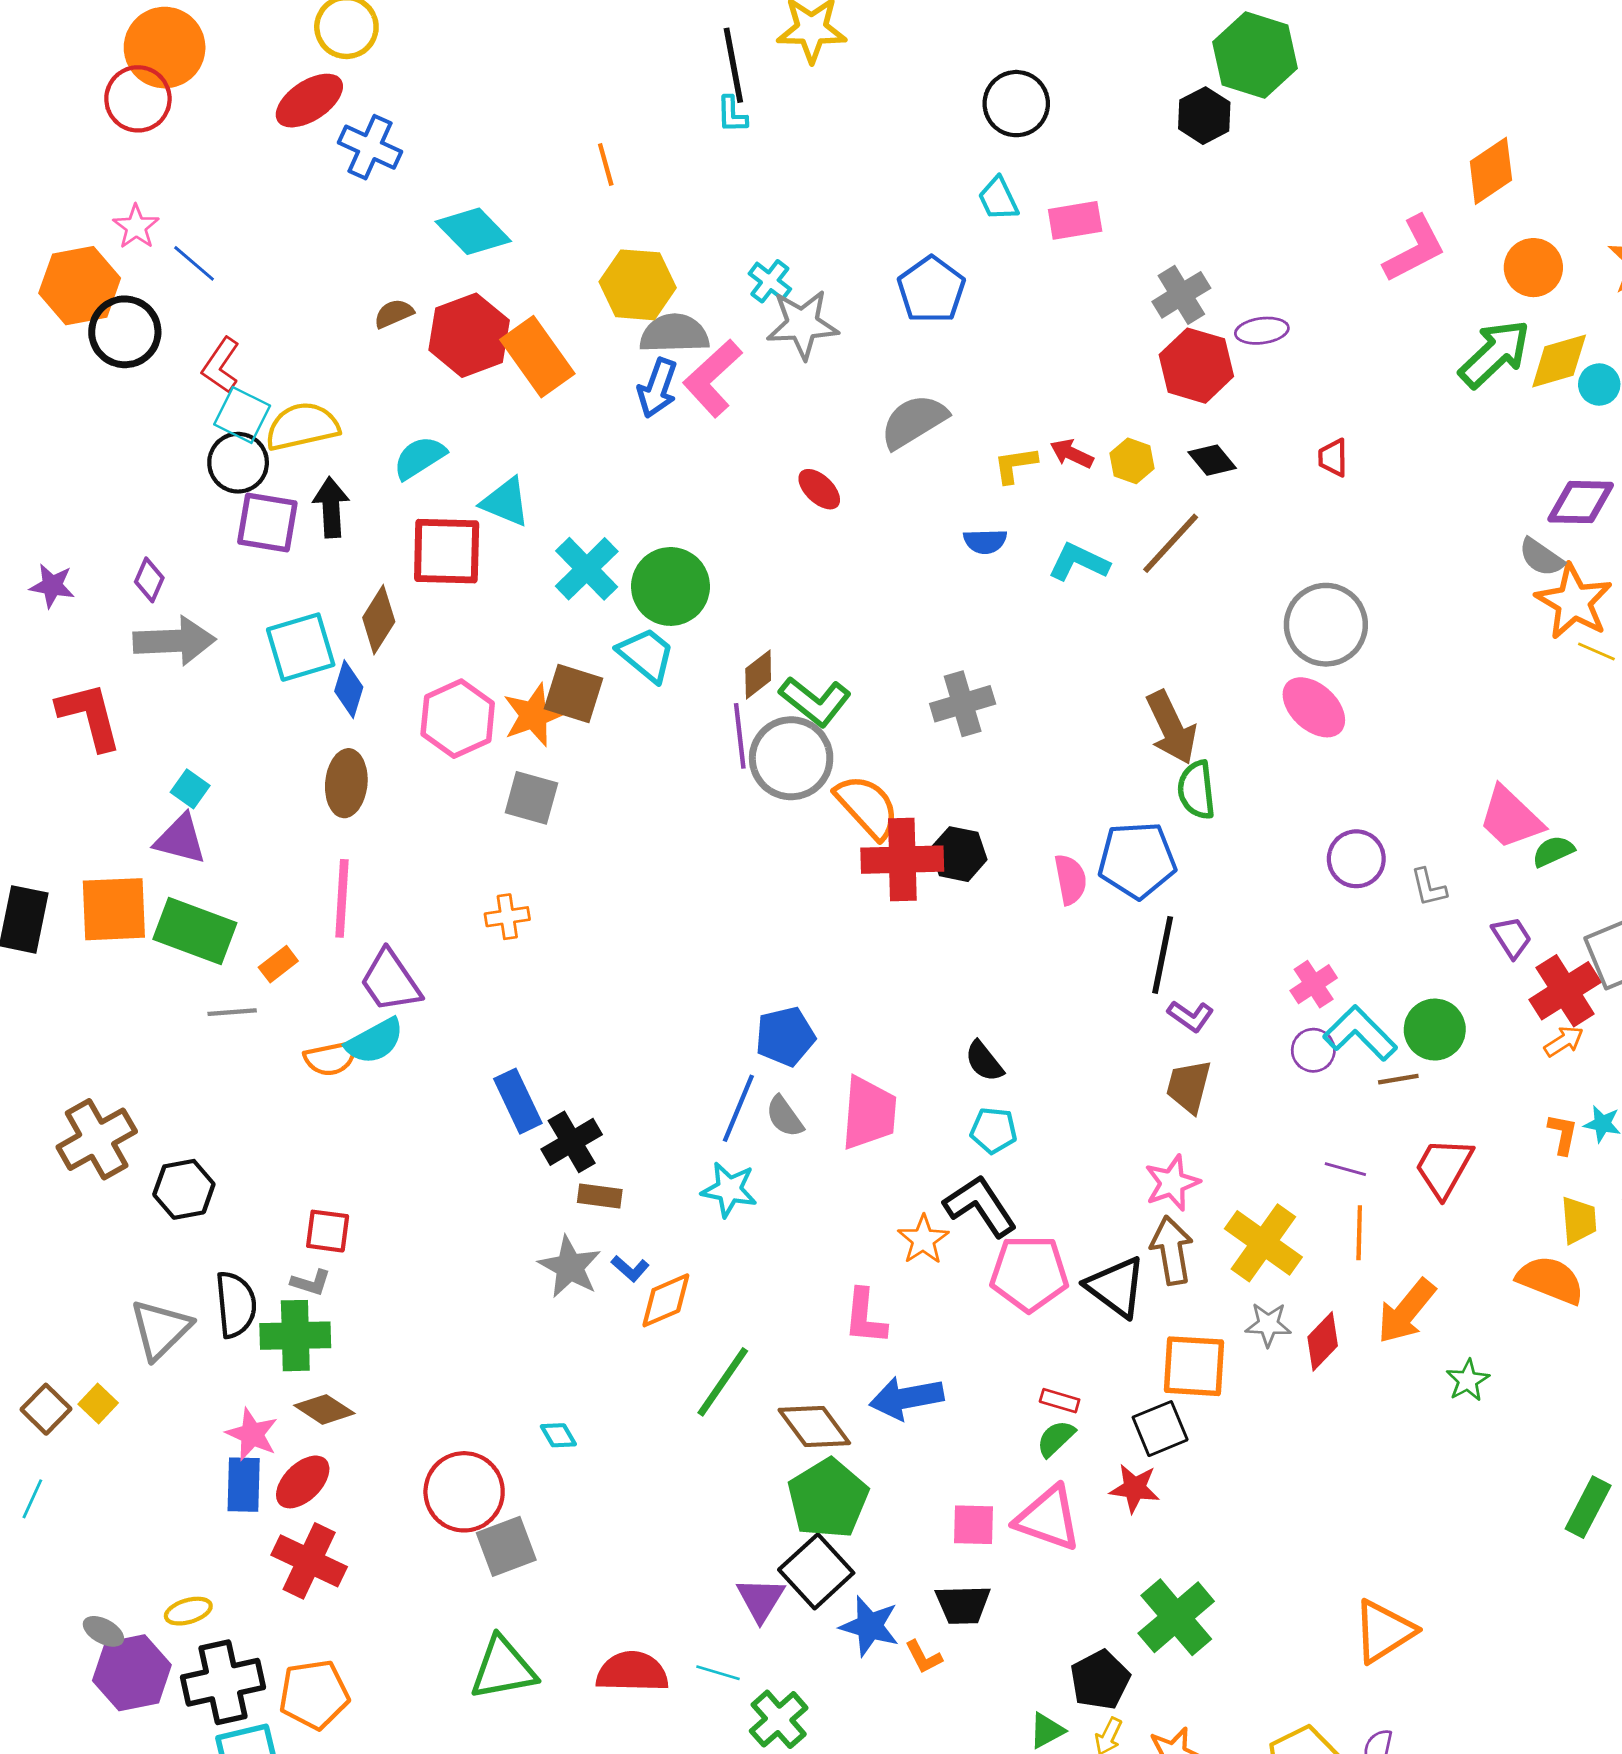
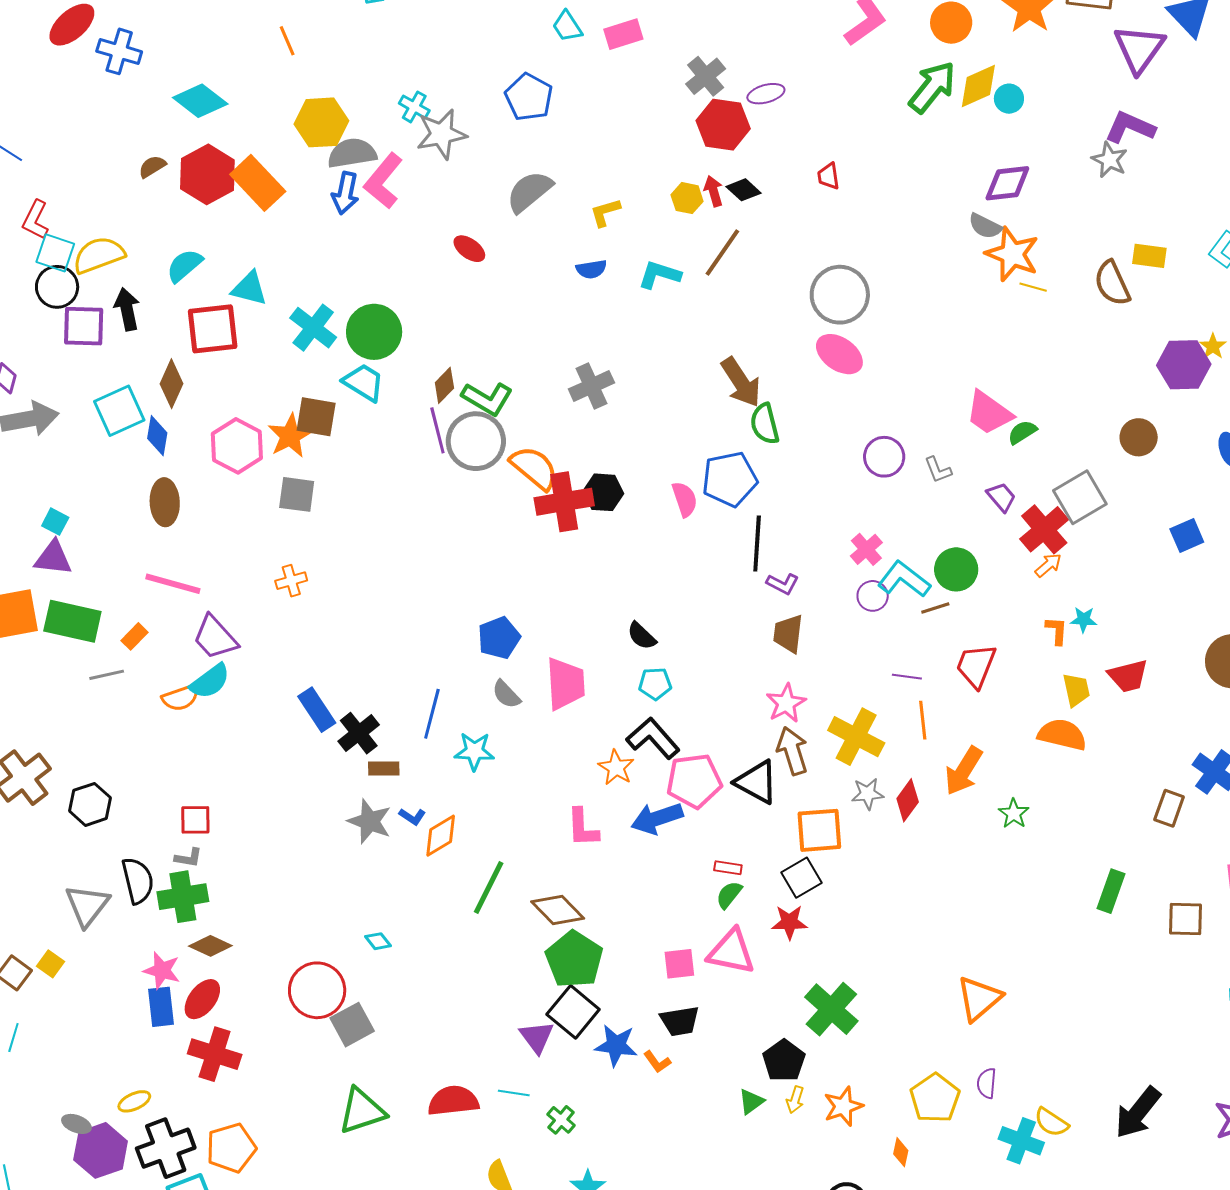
red arrow: (1072, 454) -> (713, 191), moved, turned 56
pink line: (342, 898) -> (173, 584), turned -70
blue line: (738, 1108) -> (432, 714), moved
blue arrow: (906, 1398) -> (657, 818), moved
green cross: (779, 1719) -> (561, 1120), size x0.7

